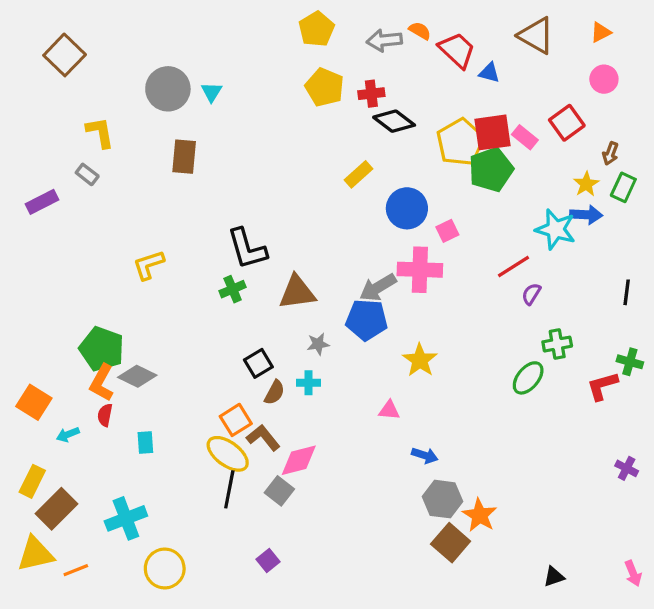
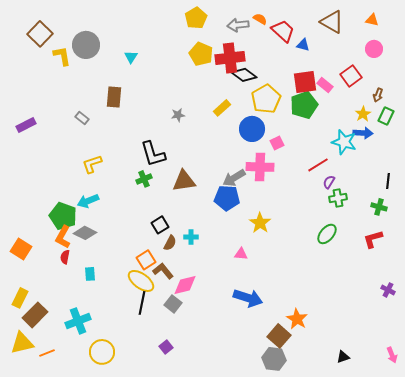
orange triangle: (601, 32) -> (372, 20), turned 40
gray circle: (168, 89) -> (86, 45), moved
red cross: (371, 94) -> (230, 58), size x1.8
yellow L-shape: (100, 132) -> (62, 56), moved
yellow pentagon: (460, 142) -> (266, 99), moved
gray rectangle: (87, 174) -> (82, 118), moved
gray star: (318, 344) -> (178, 115), moved
green cross: (557, 344) -> (338, 198), moved
green cross: (630, 362) -> (379, 207), moved
cyan arrow: (68, 434) -> (88, 201), moved, size x1.5
blue arrow: (425, 455) -> (248, 298), moved, size x1.8
gray hexagon: (442, 499) -> (274, 359), moved

